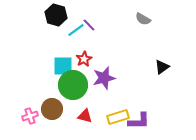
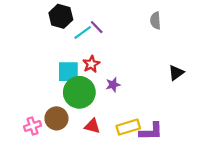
gray semicircle: (143, 19) -> (155, 21), turned 56
purple star: (104, 78) -> (113, 85), size x0.6

